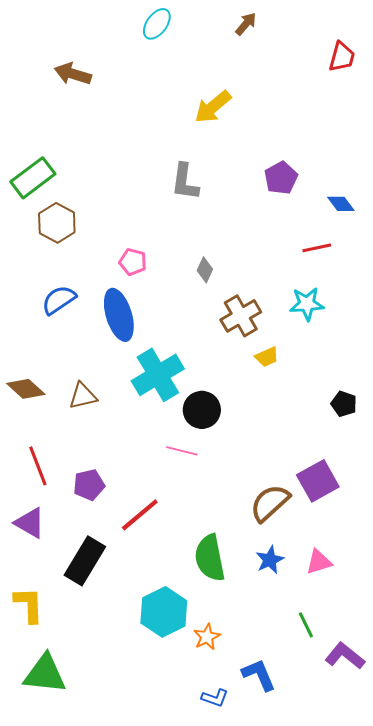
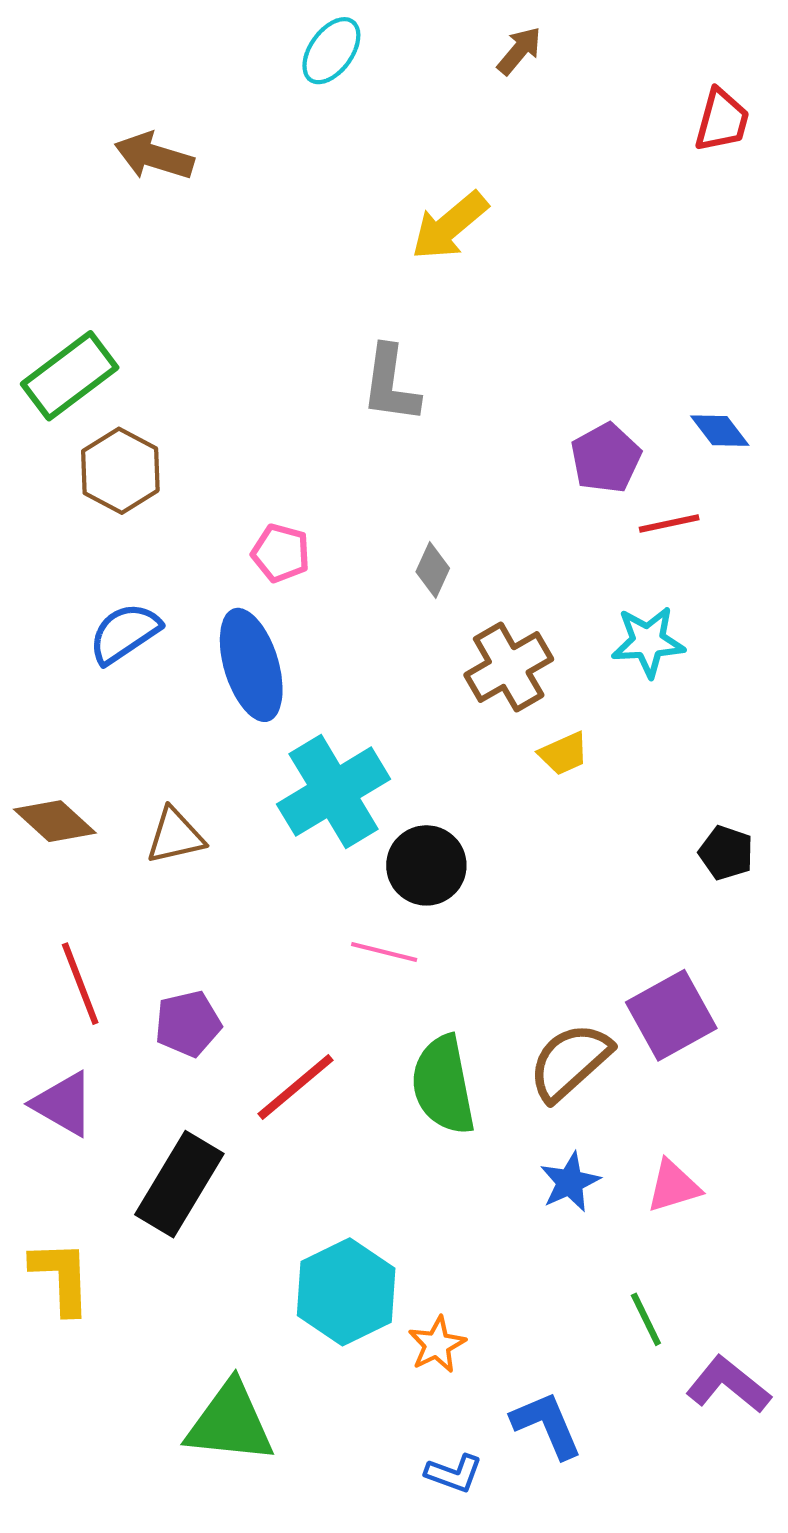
purple pentagon: (281, 178) -> (606, 458), moved
green semicircle: (210, 558) -> (443, 1085), moved
green triangle: (45, 674) -> (230, 1423), moved

